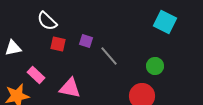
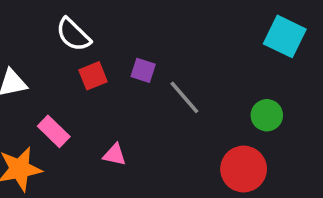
red square: (58, 44) -> (93, 76), turned -35
pink triangle: (70, 88) -> (115, 155), size x0.6

